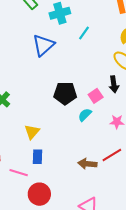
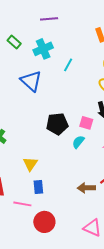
blue triangle: (43, 45) -> (31, 81), turned -30
pink square: (96, 96) -> (86, 123), turned -32

